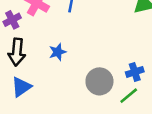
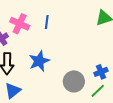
blue star: (58, 52) -> (39, 61), size x1.5

